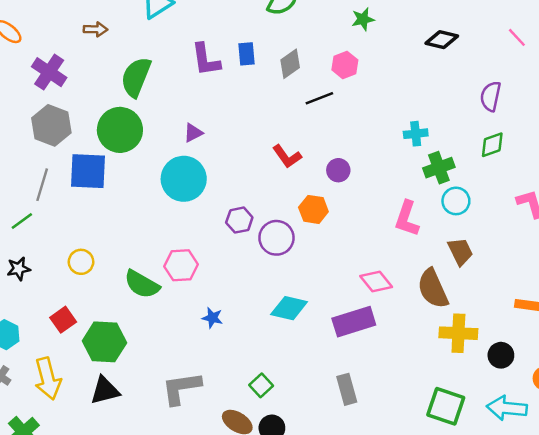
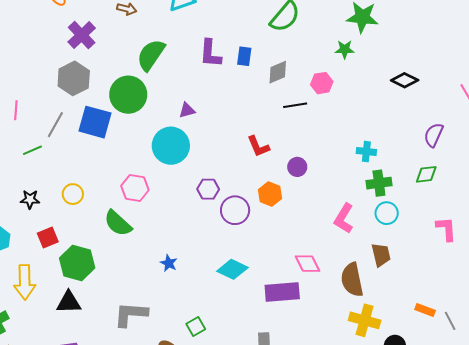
pink hexagon: (181, 265) -> (135, 188), moved
black star: (19, 269) -> (30, 199), moved

